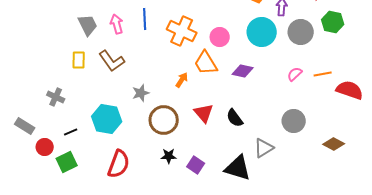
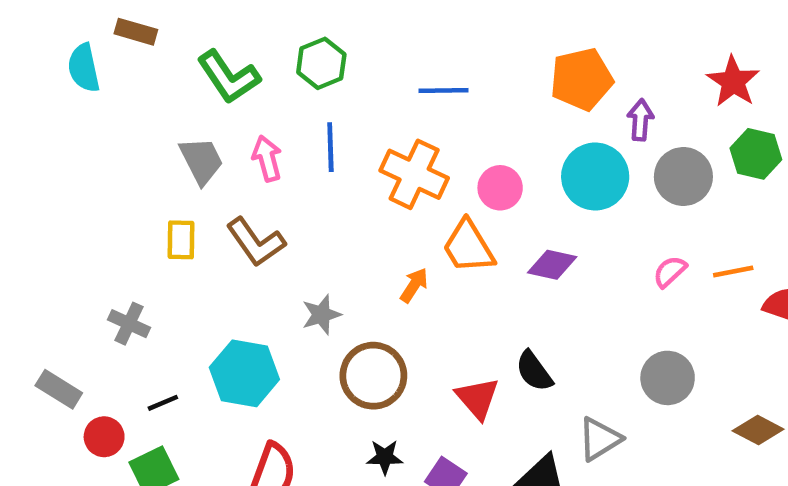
red triangle: (204, 113) -> (477, 398), moved

